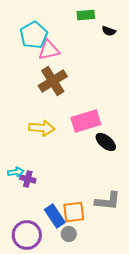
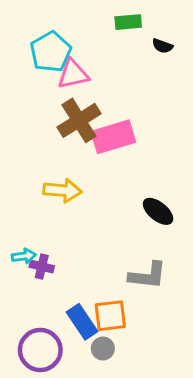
pink rectangle: (86, 121) -> (113, 137), moved
gray L-shape: (108, 201) -> (148, 275), moved

